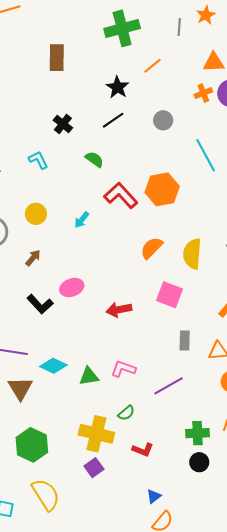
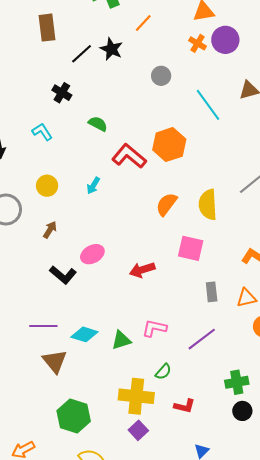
orange cross: (203, 93) -> (197, 43), turned -30
black line: (113, 120) -> (82, 54), moved

